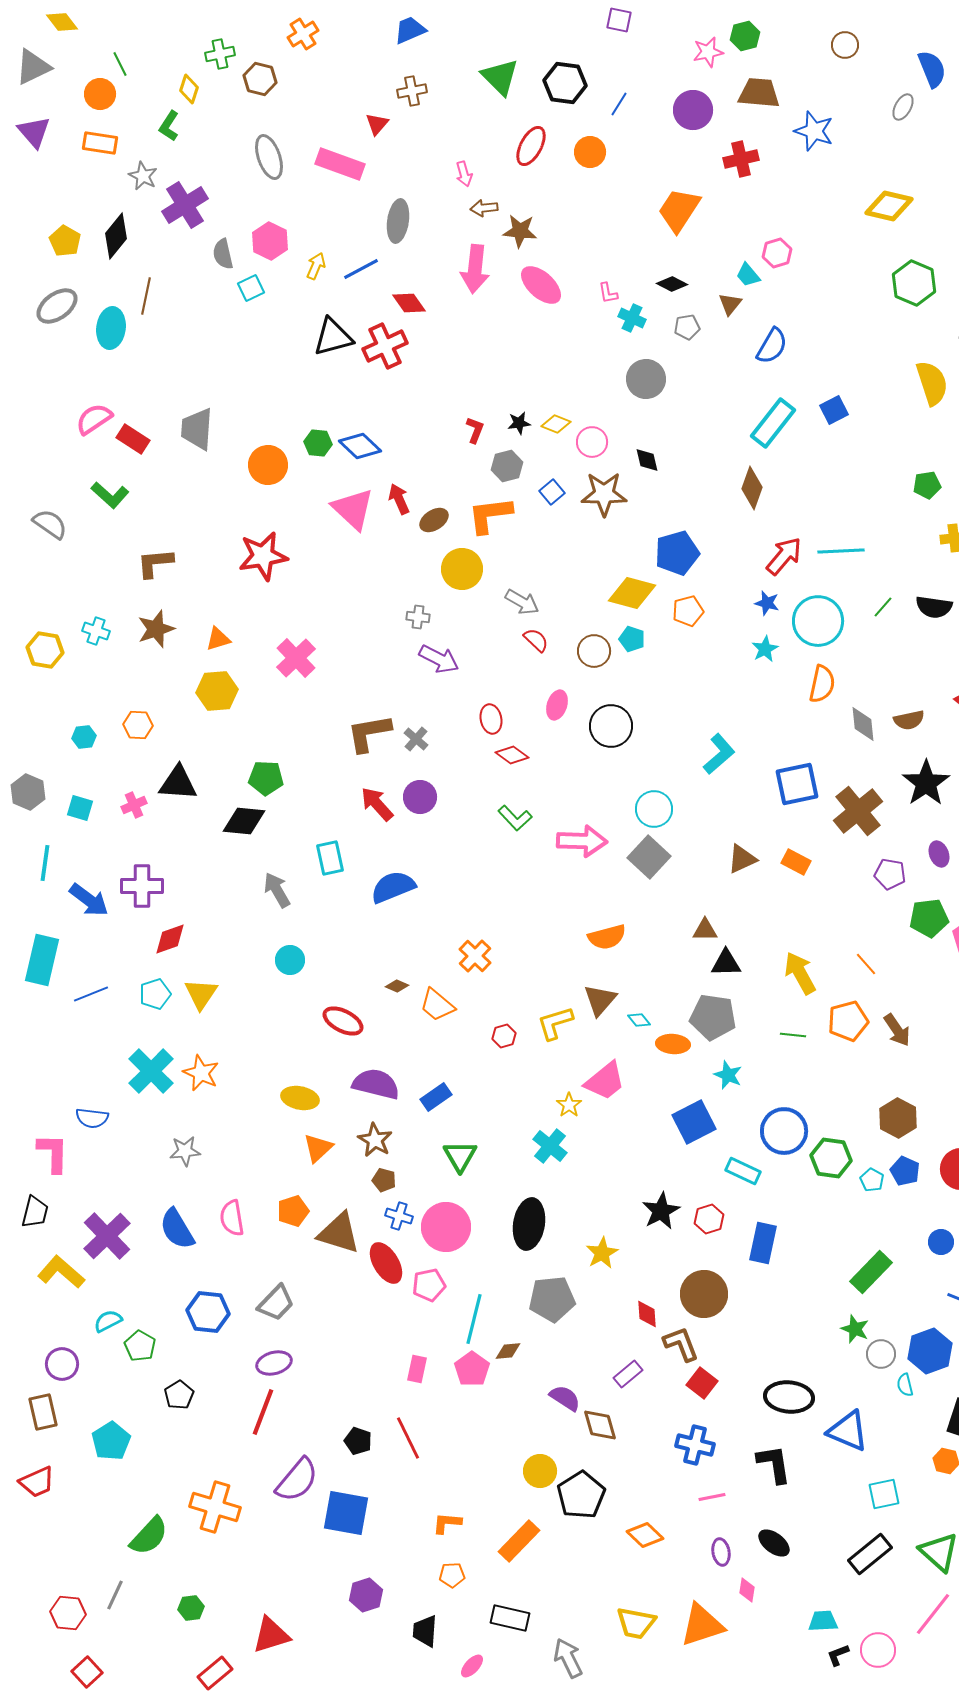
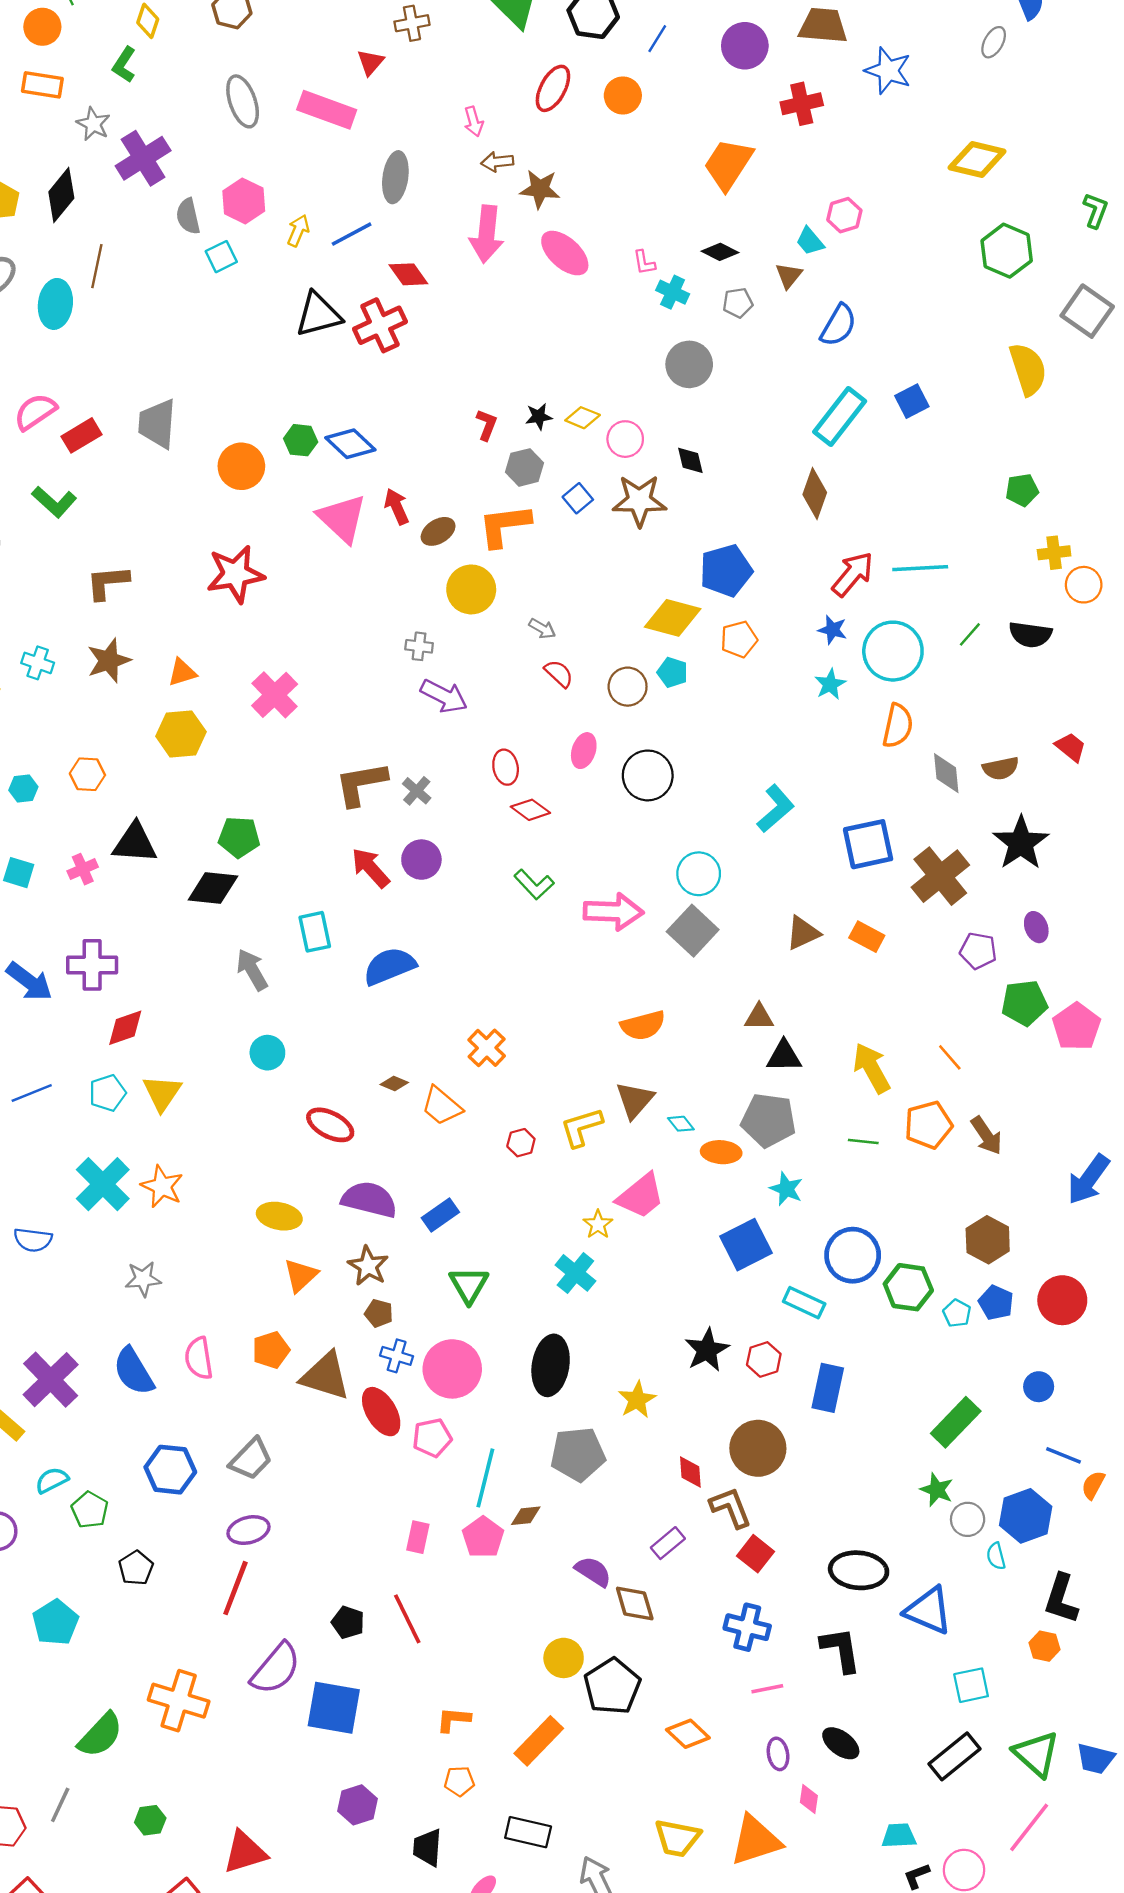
red rectangle: (133, 439) -> (81, 435), turned -64
gray arrow: (522, 602) -> (542, 629), size x0.7

